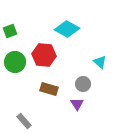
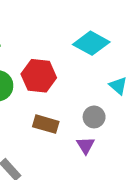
cyan diamond: (67, 29) -> (91, 43), moved

